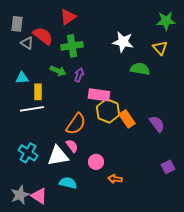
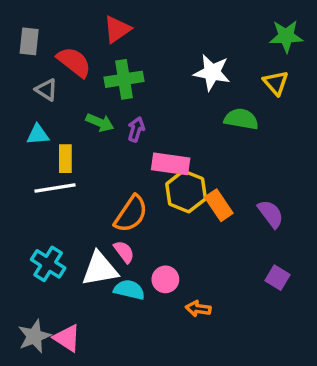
gray triangle: (27, 43) -> (46, 90), moved
purple square: (168, 167) -> (277, 278), moved, turned -32
cyan semicircle: (68, 183) -> (129, 290), moved

